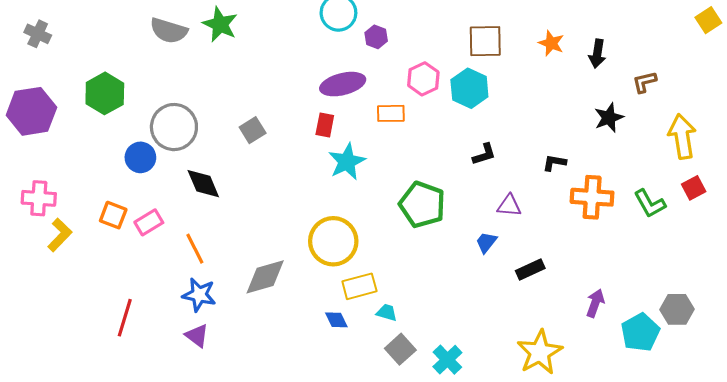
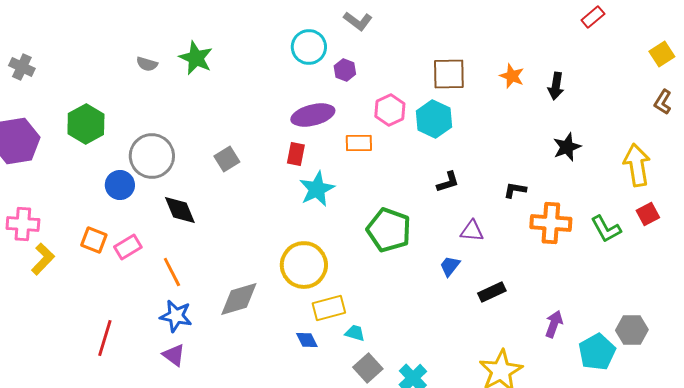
gray semicircle: (169, 31) -> (147, 64), size x0.6
brown L-shape: (644, 82) -> (663, 102), moved, turned -45

